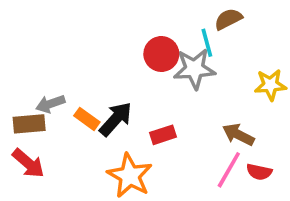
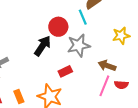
gray star: (194, 69) -> (79, 45), moved
orange rectangle: (87, 119) -> (19, 96), moved, turned 40
black arrow: (116, 119) -> (43, 46), moved

